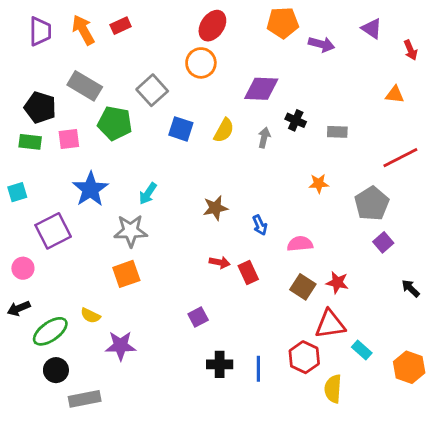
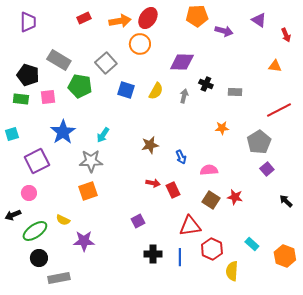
orange arrow: (83, 30) -> (120, 21), moved, turned 110
pink circle: (23, 268) -> (29, 193), moved
red triangle: (330, 324) -> (190, 226), moved

